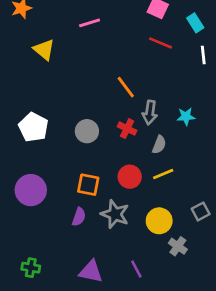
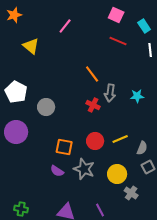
pink line: (90, 23) -> (65, 26), turned -35
white pentagon: (33, 127) -> (16, 92), moved
gray circle: (87, 131) -> (46, 107), moved
gray semicircle: (159, 145) -> (142, 148), moved
purple circle: (31, 190) -> (16, 132), moved
purple semicircle: (79, 217) -> (57, 171), turned 104

